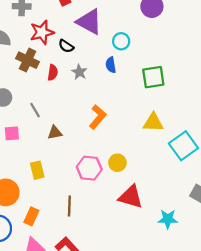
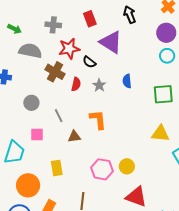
cyan circle: (121, 41) -> (167, 56), moved
orange L-shape: (98, 117) -> (98, 120), moved, turned -50

